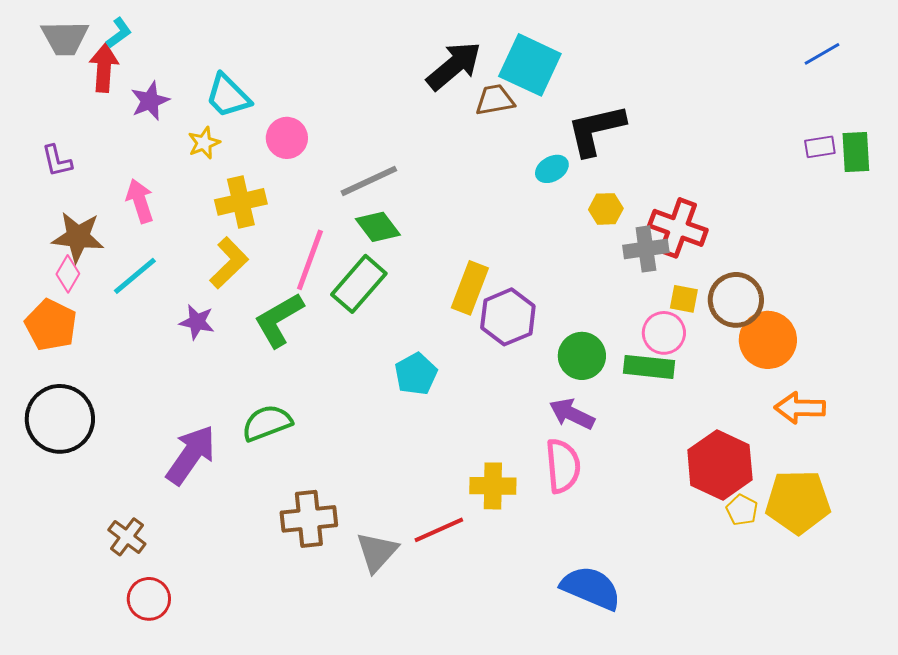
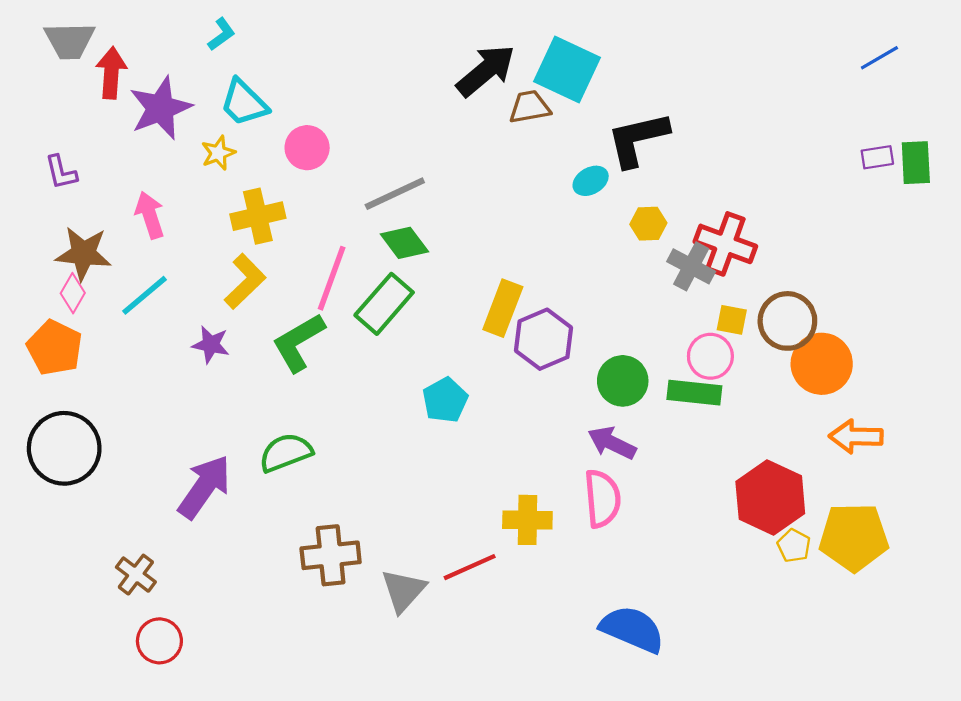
cyan L-shape: (119, 33) -> (221, 34), moved
purple star: (150, 101) -> (160, 108), size x1.5
gray cross: (646, 249) -> (691, 266), turned 36

